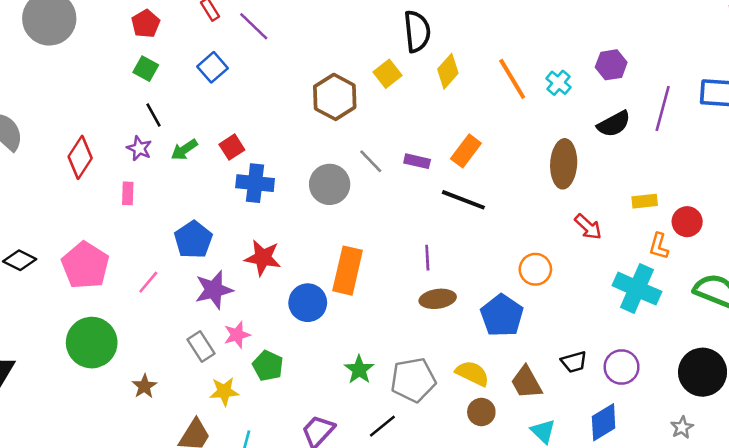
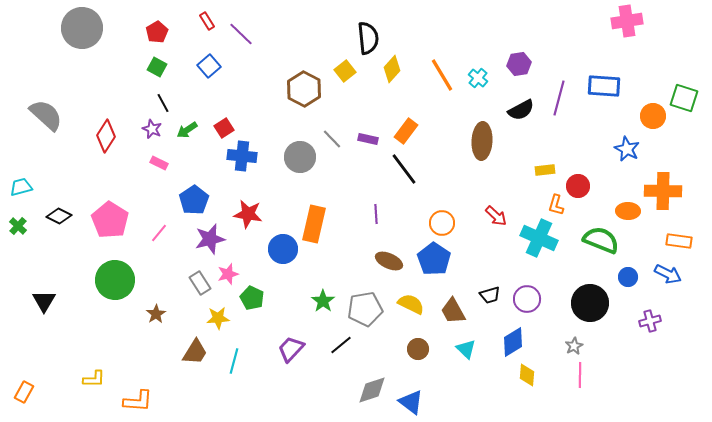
pink rectangle: (128, 193) -> (159, 163), moved, turned -66
black line: (463, 200) -> (404, 169), turned 32
red arrow: (588, 227) -> (496, 216), moved
orange circle: (535, 269) -> (442, 223), moved
brown ellipse: (438, 299) -> (389, 261), moved, turned 32
brown circle: (481, 412) -> (418, 349), moved

